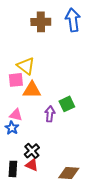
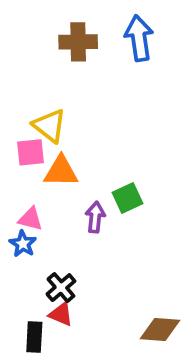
black rectangle: (13, 169) -> (34, 337), moved
brown diamond: (69, 173) -> (160, 329), moved

